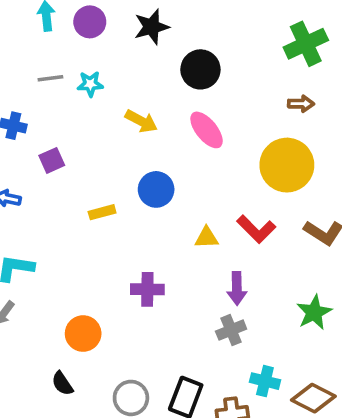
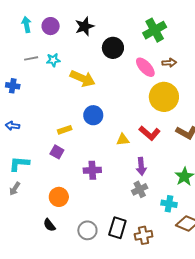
green cross: (306, 44) -> (155, 30), moved
yellow arrow: (141, 121) -> (83, 78), size x1.4
pink ellipse: (207, 130) -> (145, 67), moved
purple square: (52, 160) -> (57, 152), moved, turned -32
cyan cross: (265, 381) -> (169, 204), moved

